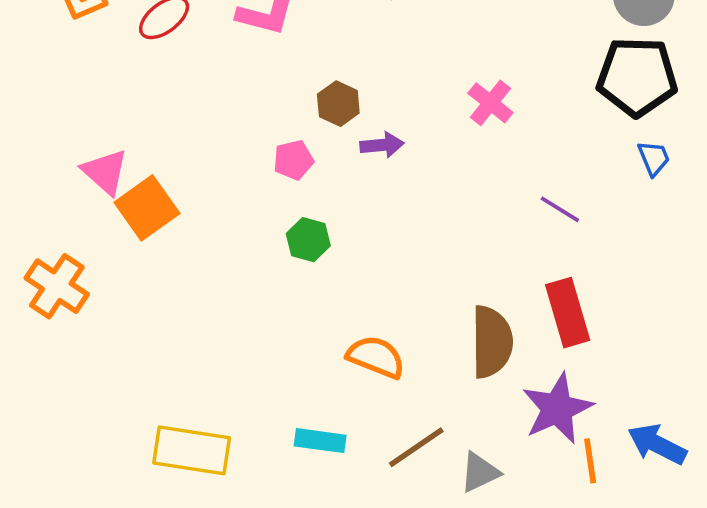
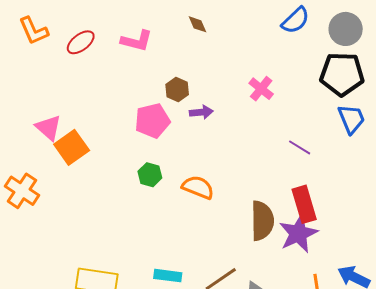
blue trapezoid: (654, 158) -> (351, 119), size x1.5
pink pentagon: (293, 160) -> (152, 121), size x1.6
green hexagon: (308, 240) -> (150, 175), moved
orange semicircle: (376, 357) -> (198, 187), moved
purple star: (557, 409) -> (298, 233), moved

